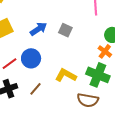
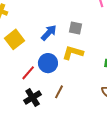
yellow L-shape: (66, 75) -> (73, 53), moved

